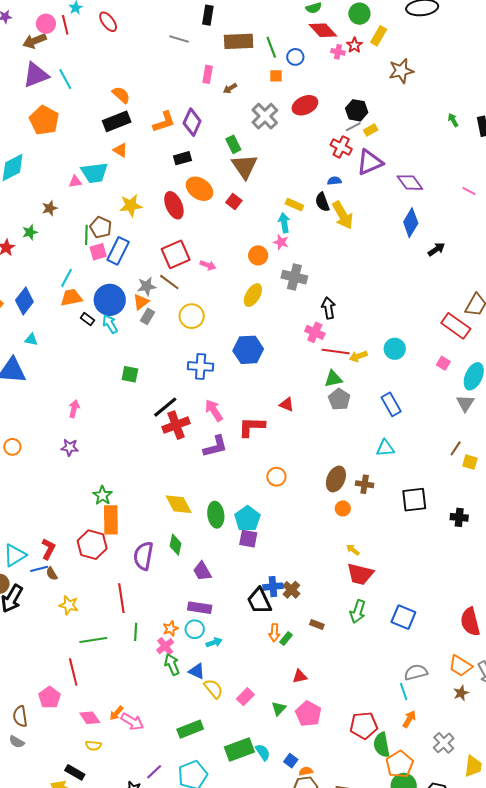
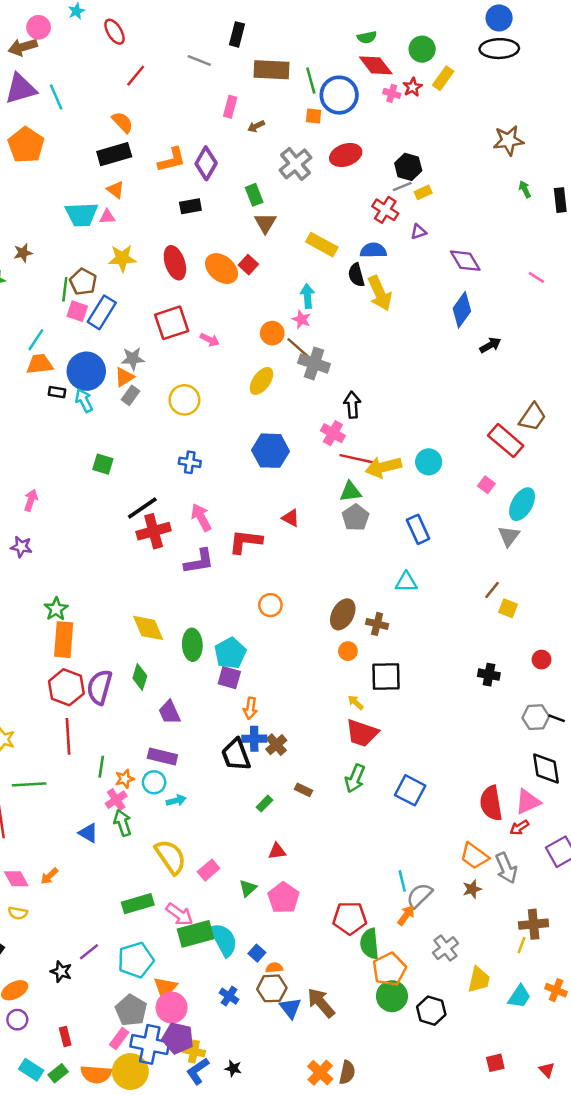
red line: (65, 25) -> (136, 76), moved, turned 48
blue circle: (295, 57) -> (339, 95), size x1.8
brown star: (401, 71) -> (508, 140), moved
purple triangle: (370, 162) -> (418, 232), size x0.5
brown triangle: (245, 166) -> (265, 223), size x0.7
blue semicircle: (334, 181) -> (373, 250), size x1.5
pink triangle: (75, 182) -> (107, 217), moved
orange ellipse: (199, 189) -> (222, 269), moved
yellow rectangle: (294, 205) -> (322, 245), moved, size x1.4
pink square: (98, 252) -> (77, 311), turned 30
brown line: (169, 282) -> (298, 348), moved
black rectangle: (87, 319) -> (57, 392), turned -32
blue hexagon: (248, 350) -> (271, 451), moved
yellow arrow: (358, 356) -> (383, 467), size x1.6
blue cross: (201, 366) -> (190, 462), size x0.7
black square: (414, 500) -> (386, 677), moved
red hexagon: (92, 545) -> (66, 687), moved
green line: (136, 632) -> (101, 767), moved
orange arrow: (274, 633) -> (250, 708), moved
blue triangle: (197, 671) -> (88, 833), moved
gray semicircle: (416, 672) -> (419, 896), moved, turned -35
yellow semicircle: (213, 689) -> (170, 857), size x1.4
pink arrow: (132, 722) -> (179, 914), moved
cyan semicircle: (263, 752) -> (224, 940), size x1.6

